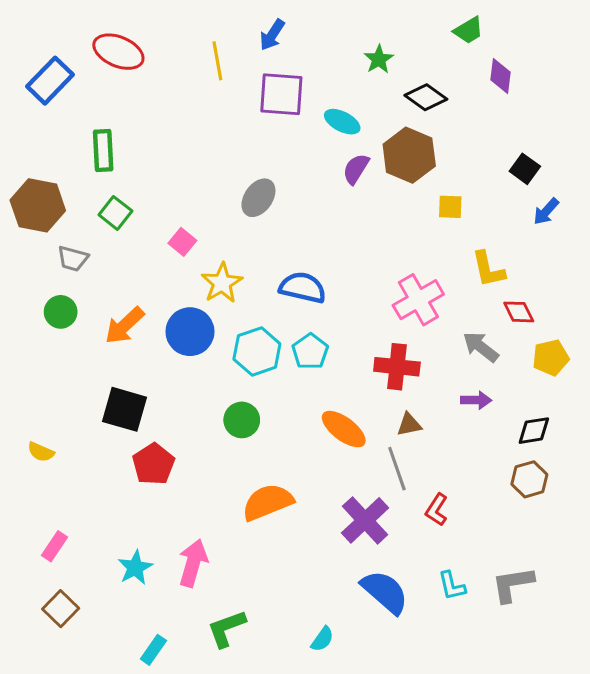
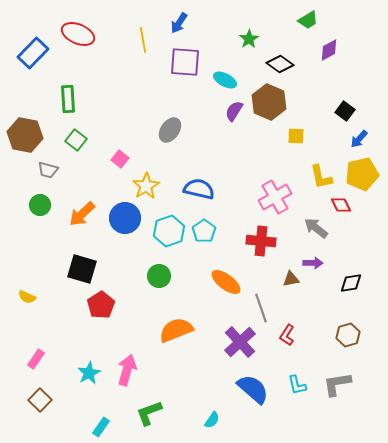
purple diamond: (500, 76) -> (329, 50), turned 55
yellow pentagon: (551, 358) -> (362, 174), moved, size x1.4
brown triangle: (409, 425) -> (291, 279), moved
brown hexagon: (529, 479) -> (348, 335), moved

